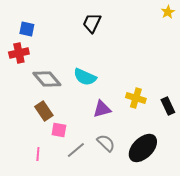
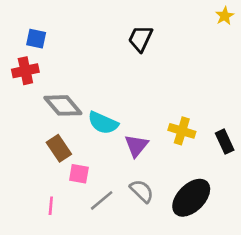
black trapezoid: (92, 23) -> (140, 39), moved
cyan semicircle: (85, 77) -> (103, 123), moved
purple triangle: (102, 109) -> (136, 146), turned -36

